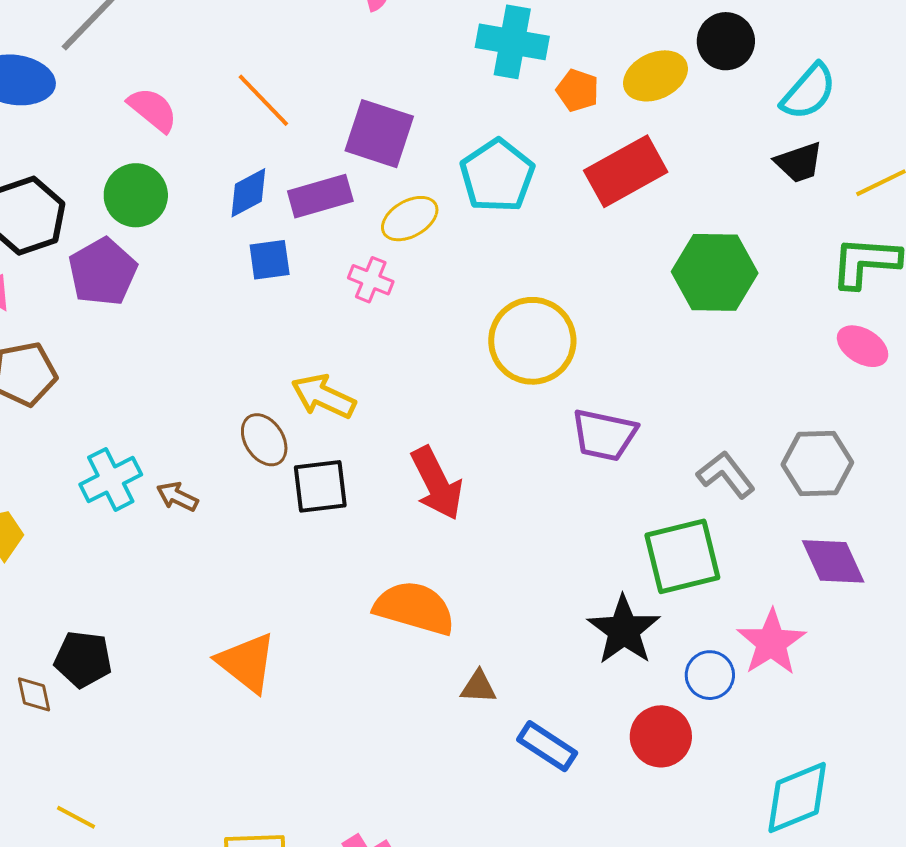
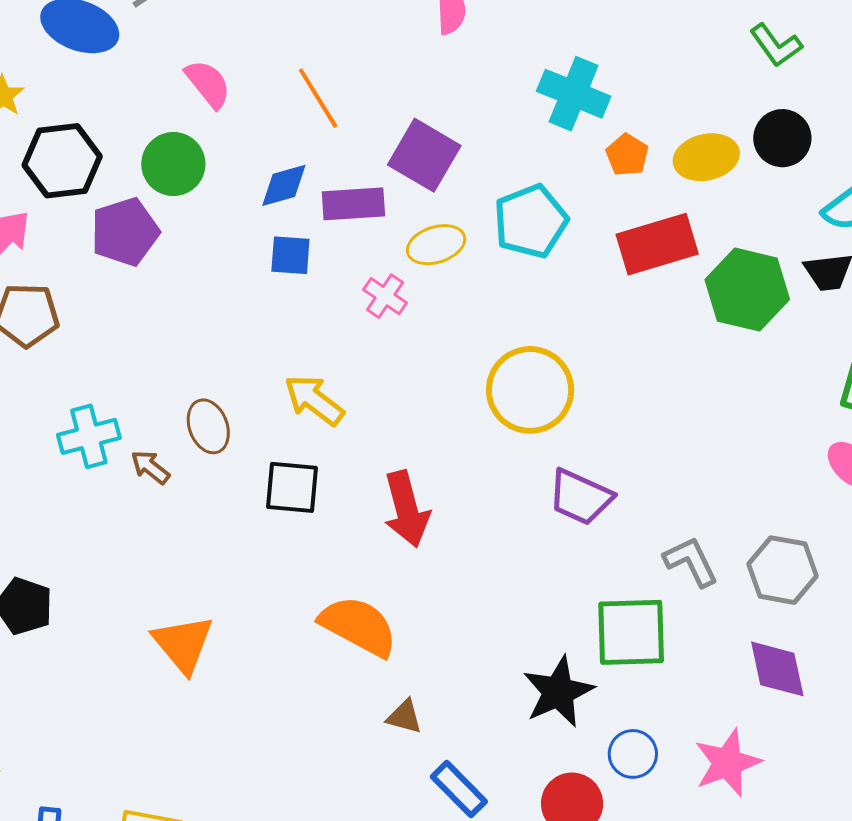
green hexagon: (715, 272) -> (747, 290), moved
brown ellipse: (264, 440) -> (208, 426), moved
pink star: (771, 642) -> (727, 763), moved

